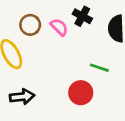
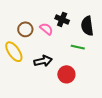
green line: (99, 68) -> (78, 47), moved
black arrow: (22, 97) -> (43, 61), moved

